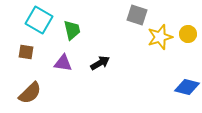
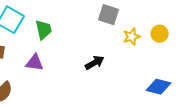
yellow star: (160, 37) -> (132, 37), size x0.7
black arrow: (100, 63) -> (95, 63), moved

